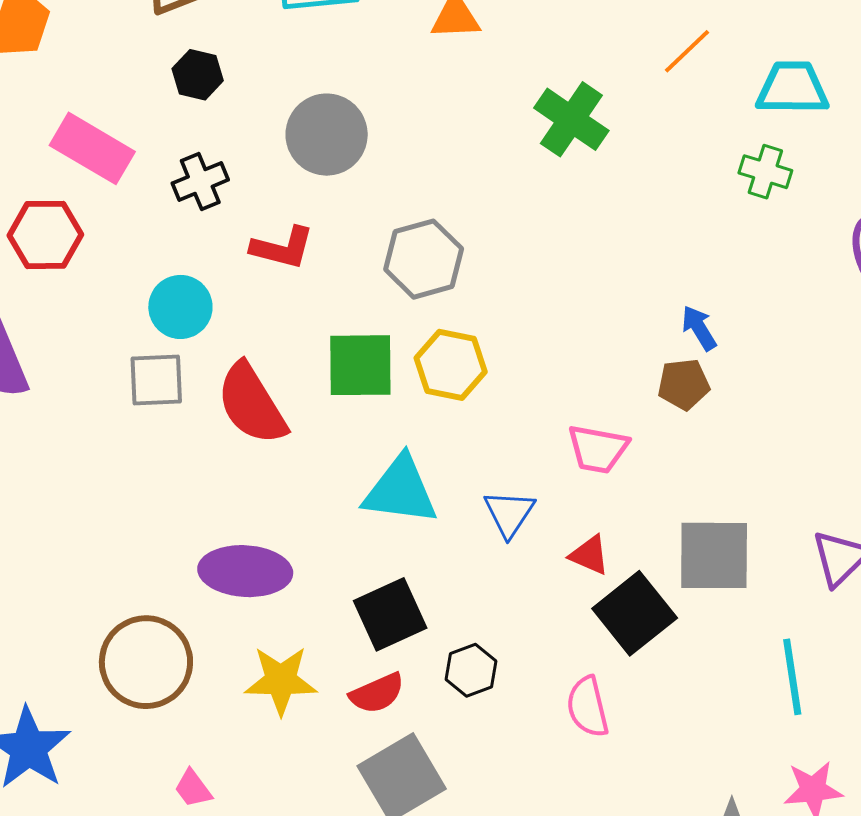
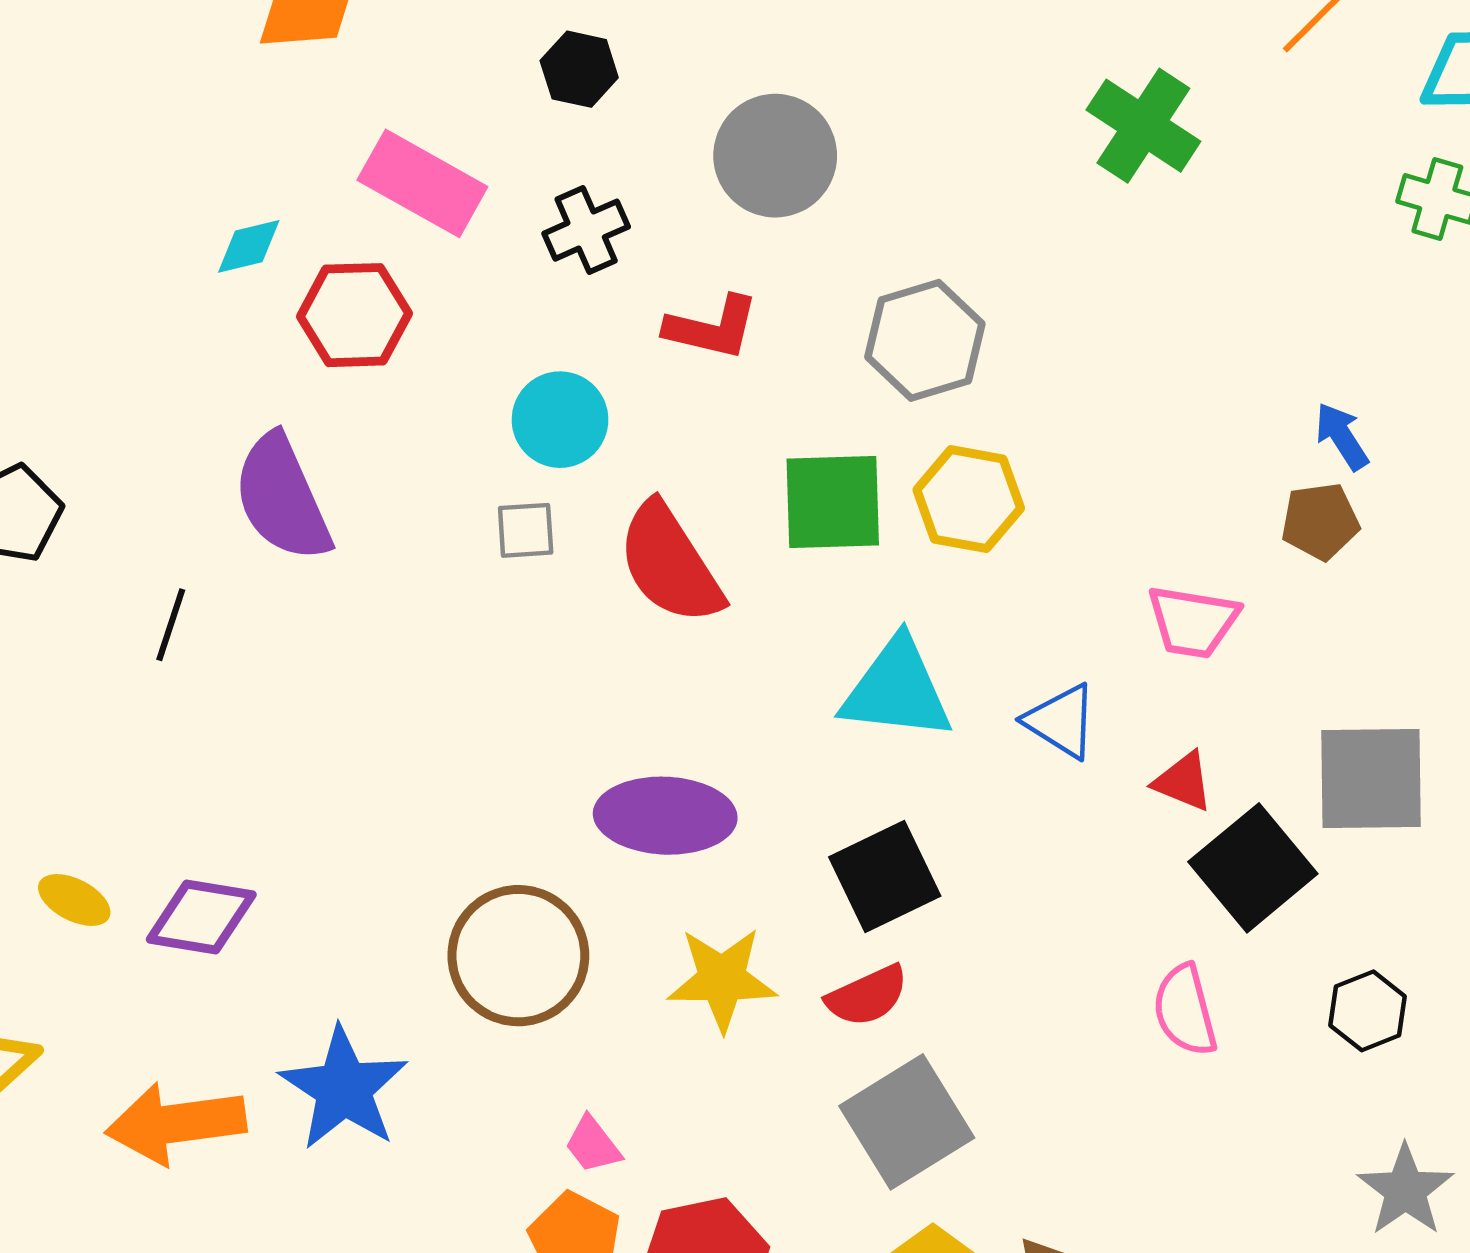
gray square: (156, 380) -> (526, 530), size x0.7
blue triangle: (509, 513) -> (1061, 721), turned -30
black hexagon: (471, 670) -> (1368, 1011), moved

